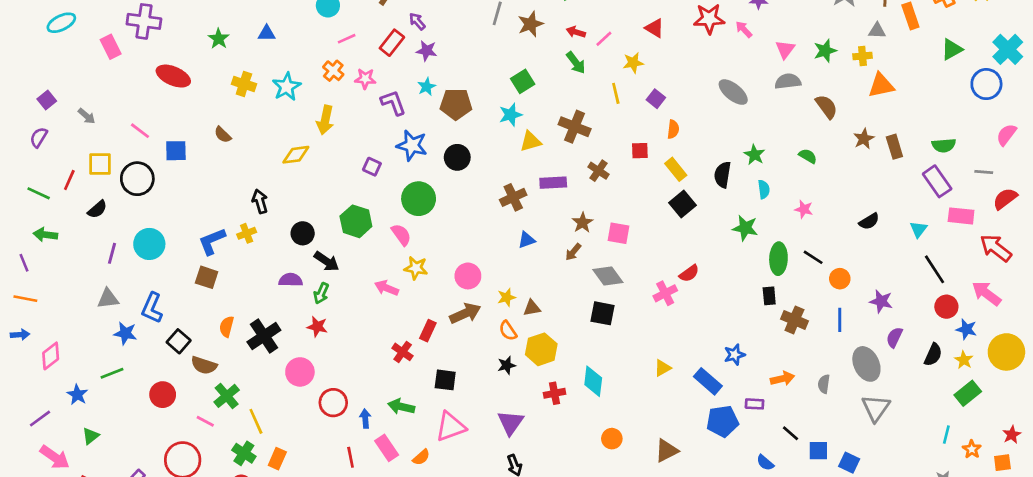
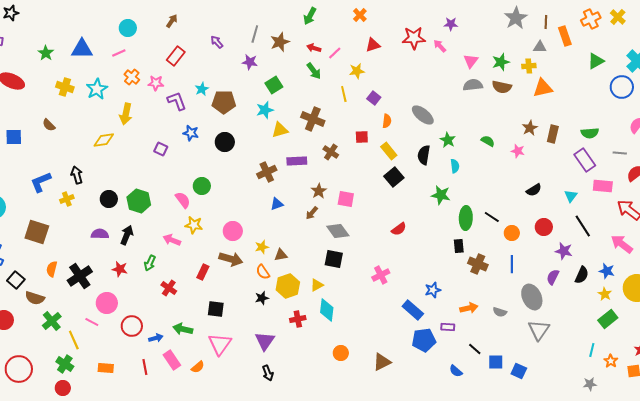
purple arrow: (417, 21) -> (217, 42), moved
red triangle: (655, 28) -> (373, 45), turned -49
blue triangle: (267, 33) -> (82, 49), size x1.6
pink line: (347, 39) -> (119, 53), moved
purple star: (427, 51) -> (250, 62), moved
gray ellipse: (733, 92) -> (423, 115), moved
brown semicircle: (826, 107) -> (502, 87), moved, turned 138
blue star: (412, 145) -> (191, 133), size x0.7
brown rectangle: (894, 147) -> (553, 134), turned 30
green circle: (419, 199) -> (202, 186), moved, size x0.7
pink star: (804, 209) -> (518, 151), moved
green hexagon: (356, 221) -> (139, 201), moved
blue L-shape: (212, 241) -> (41, 182), moved
black arrow: (327, 261) -> (127, 235), moved, turned -102
brown square: (207, 277) -> (37, 232), size x1.4
green arrow: (321, 293) -> (150, 263), moved
pink cross: (665, 293) -> (381, 275), moved
purple star: (881, 301) -> (564, 251), moved
red circle: (946, 307) -> (544, 227), moved
brown arrow: (465, 313) -> (231, 259), turned 40
red cross: (403, 352) -> (169, 288), moved
black semicircle: (933, 355) -> (582, 275), moved
yellow triangle: (663, 368) -> (317, 285), moved
gray semicircle: (824, 384) -> (500, 312), turned -80
blue arrow: (365, 419) -> (156, 338), turned 80
pink line: (205, 421) -> (92, 322), moved
pink triangle: (451, 427) -> (220, 344), turned -35
orange rectangle: (277, 459) -> (106, 368), moved, turned 70

